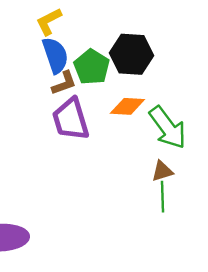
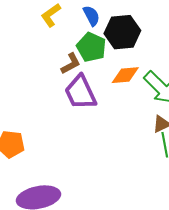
blue semicircle: (55, 55) -> (91, 16), moved, size x0.7

